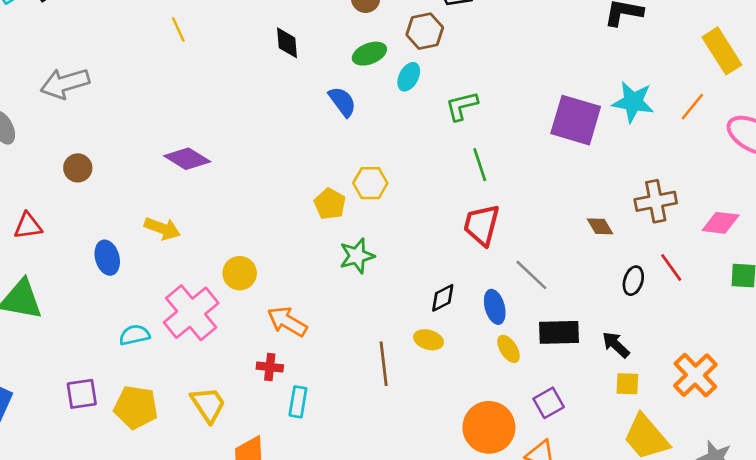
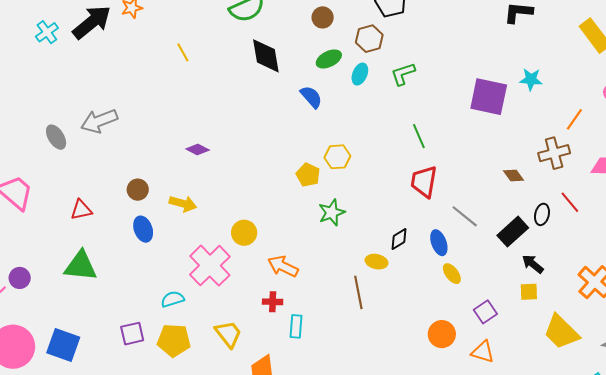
black diamond: (287, 43) -> (266, 56), size x1.5
gray arrow: (65, 83) -> (99, 121), moved
cyan star: (633, 102) -> (531, 79), size x0.7
green L-shape: (462, 106) -> (403, 74), moved
orange line: (692, 107) -> (574, 119), moved
purple diamond: (187, 159) -> (198, 149), size x0.7
brown circle: (78, 168) -> (138, 190), moved
black rectangle: (559, 332) -> (513, 232), moved, turned -36
cyan semicircle: (134, 335) -> (173, 299), moved
yellow ellipse: (429, 340) -> (376, 262), moved
yellow square: (627, 384) -> (529, 292), moved
orange circle: (489, 427) -> (442, 334), size x0.7

